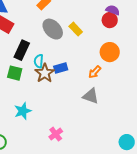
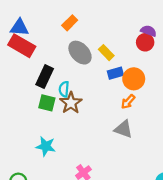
orange circle: (110, 52) -> (134, 79), moved
blue rectangle: (61, 68) -> (115, 73), moved
green square: (15, 73) -> (47, 103), moved
cyan star: (23, 111) -> (46, 146), turned 30

